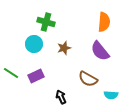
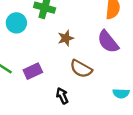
cyan circle: (34, 44) -> (16, 23), moved
brown semicircle: (88, 79) -> (81, 69), moved

